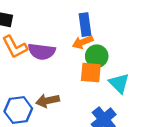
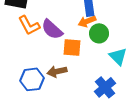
purple semicircle: (42, 52) -> (52, 29), turned 35
orange square: (91, 73) -> (72, 47), moved

